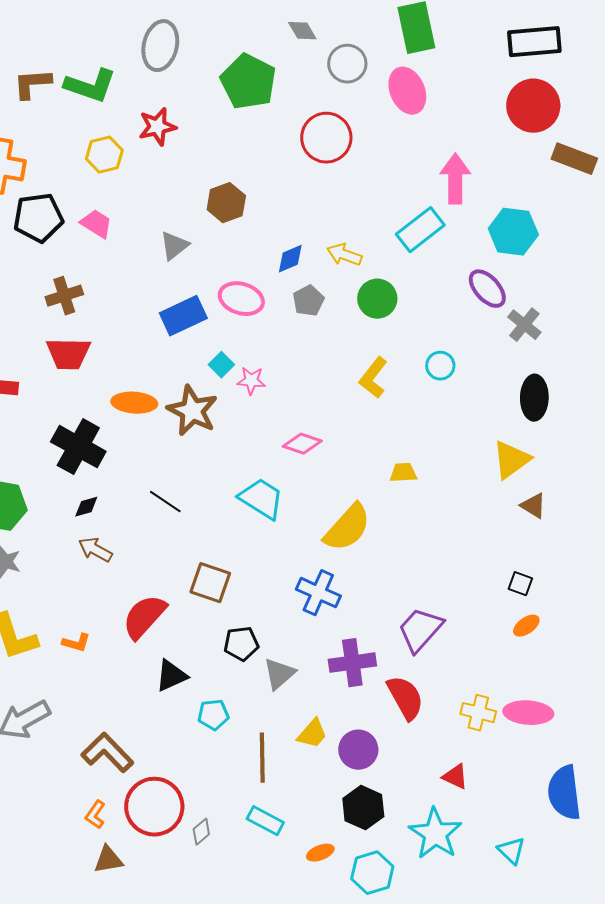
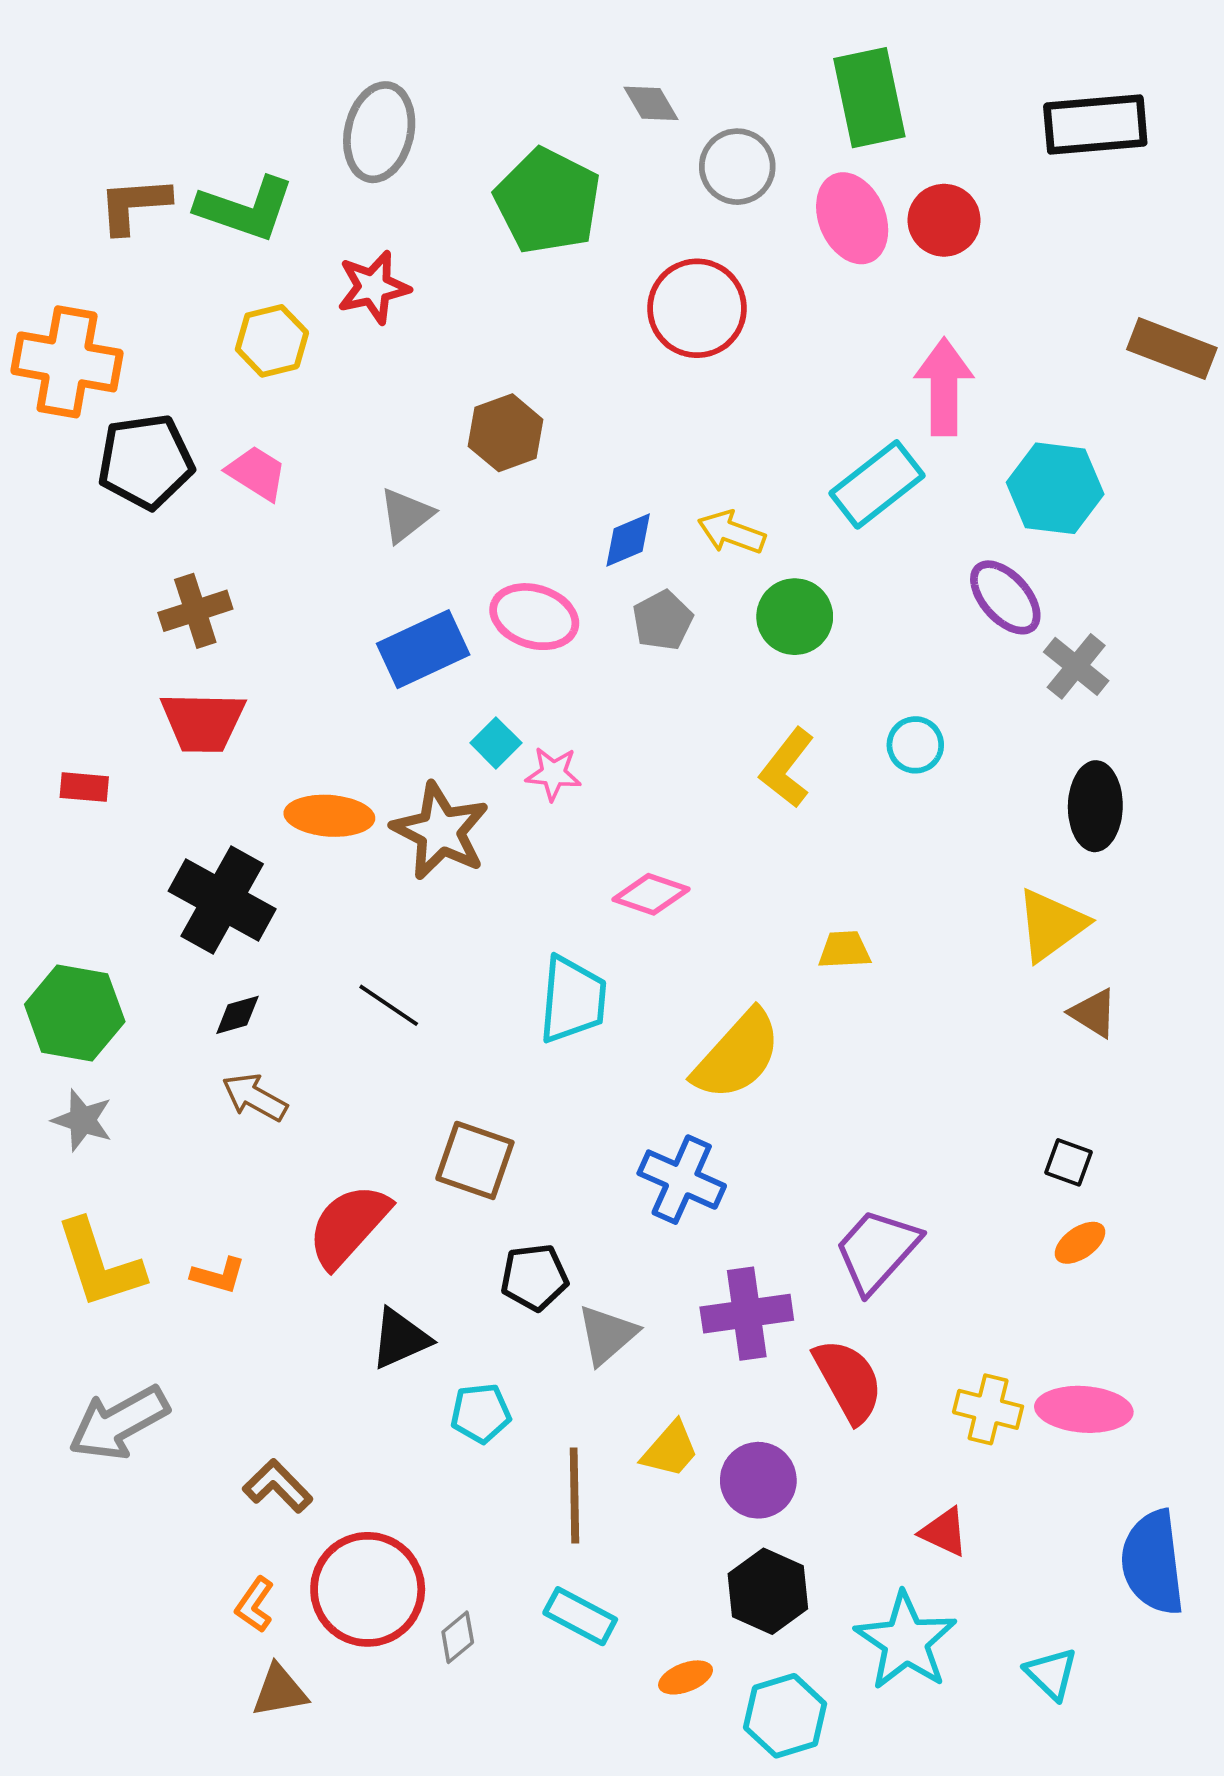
red circle: (533, 106) -> (944, 220), moved, size x0.7
cyan trapezoid: (261, 499) -> (573, 1000), turned 63
brown L-shape: (107, 753) -> (278, 1486), size x0.7

